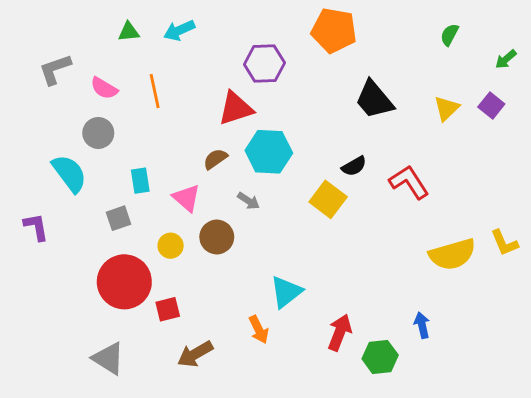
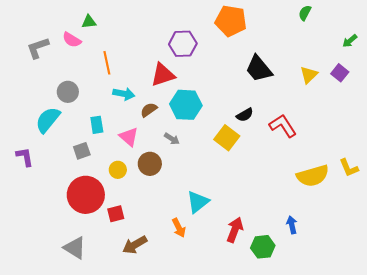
cyan arrow: (179, 30) -> (124, 94), moved, turned -145
green semicircle: (449, 35) -> (305, 13), moved
pink semicircle: (104, 88) -> (72, 40), moved
cyan semicircle: (69, 173) -> (48, 120), turned -104

